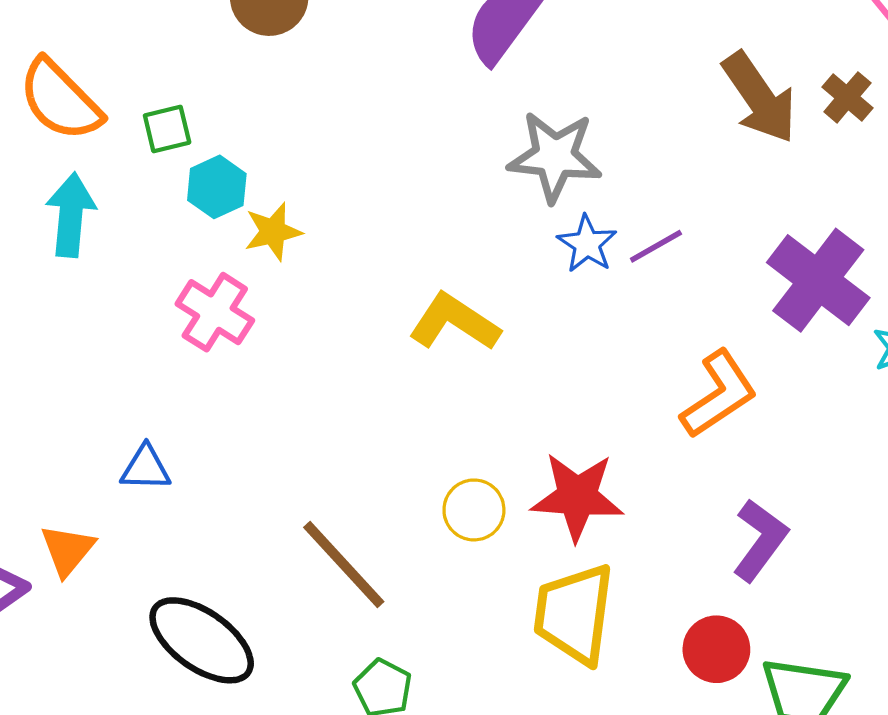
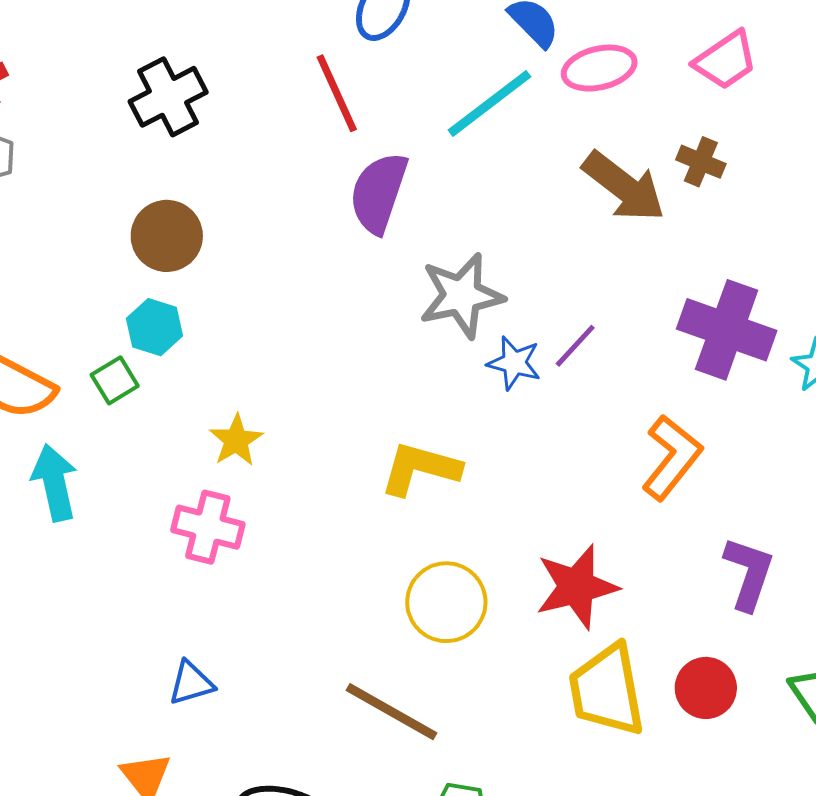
cyan hexagon: (217, 187) -> (154, 327), moved
yellow circle: (474, 510) -> (446, 602), moved, size x1.4
red circle: (716, 649) -> (706, 688), moved

